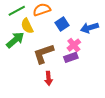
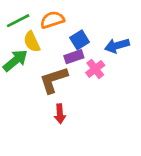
purple rectangle: (71, 57) -> (74, 57), moved

